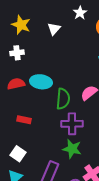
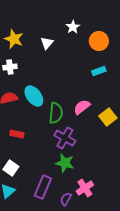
cyan ellipse: (41, 82) -> (34, 96), turned 45
purple cross: (72, 124) -> (65, 138), turned 30

